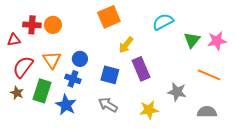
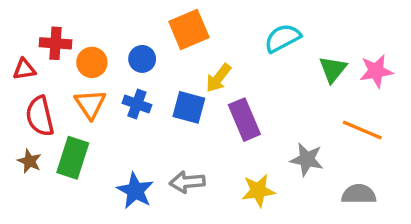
orange circle: (53, 25) -> (92, 62), moved
blue circle: (80, 59) -> (142, 59), moved
red semicircle: (23, 67) -> (40, 116), turned -50
blue square: (110, 75) -> (189, 107), moved
blue cross: (73, 79) -> (137, 104), moved
blue star: (66, 105) -> (135, 191), moved
gray arrow: (108, 105) -> (187, 182), turned -36

